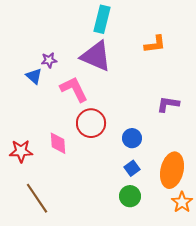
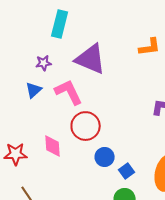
cyan rectangle: (102, 19) -> (60, 24), moved
blue triangle: (34, 76) -> (34, 90), moved, turned 36
blue circle: (132, 138) -> (105, 157), moved

